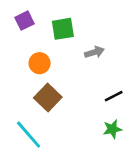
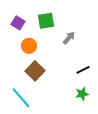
purple square: (24, 21) -> (18, 23), moved, turned -32
gray arrow: (94, 52) -> (69, 38), turned -32

